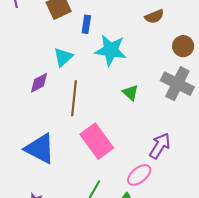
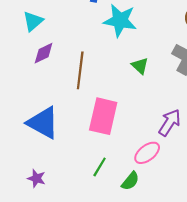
cyan triangle: (63, 57) -> (33, 21), moved
pink rectangle: (97, 141) -> (103, 116), turned 48

